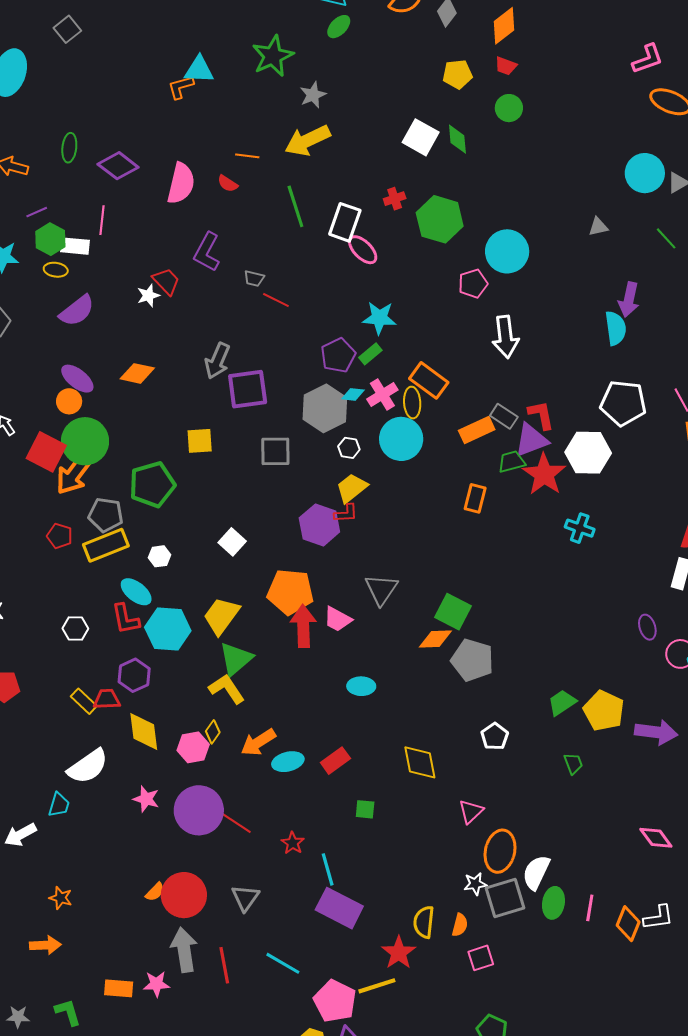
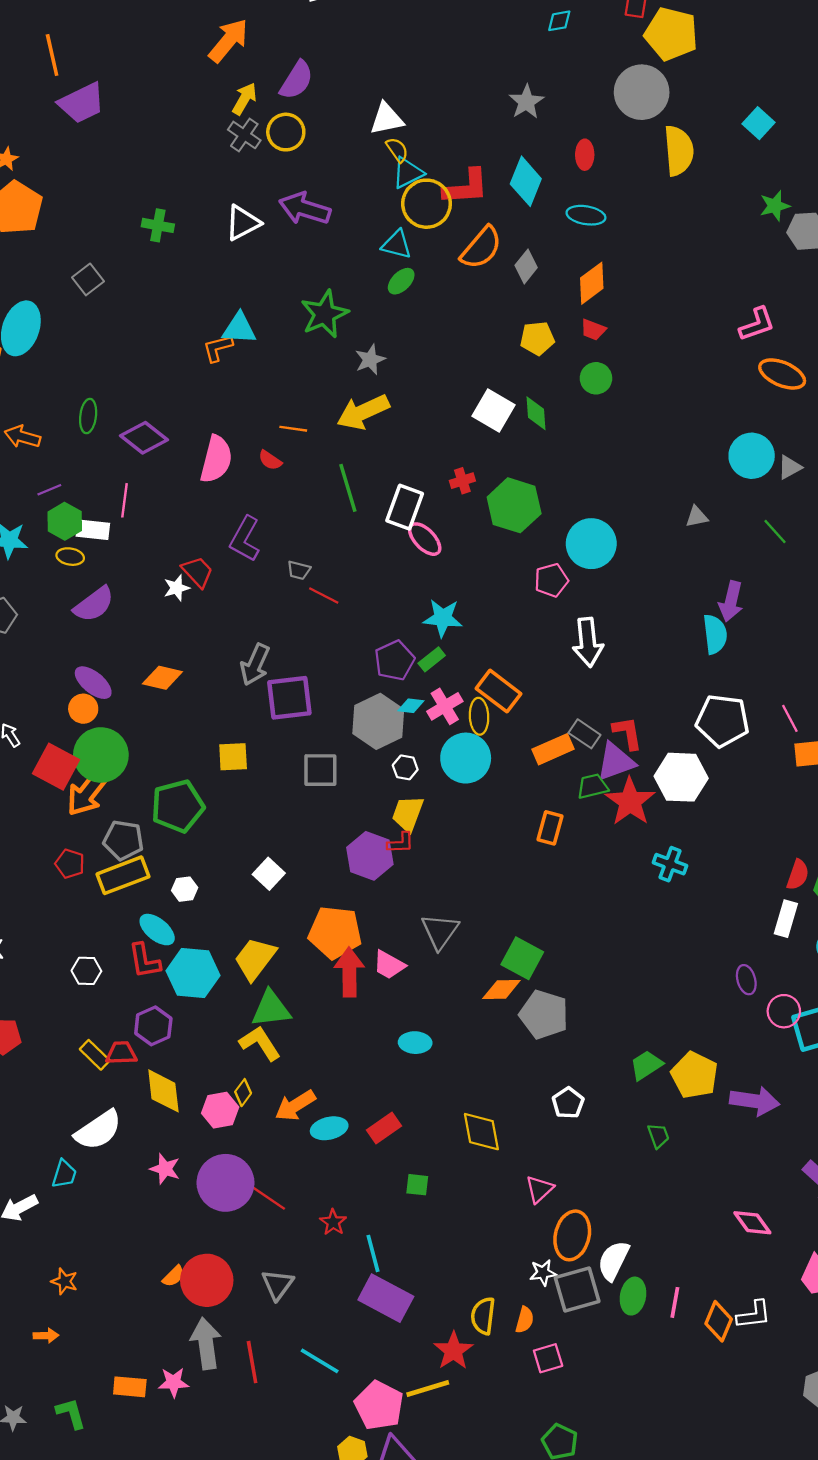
yellow trapezoid: (352, 488) -> (408, 814), turned -32
green triangle: (236, 659) -> (271, 1009), turned 33
orange arrow: (45, 945) -> (46, 1336), size x0.7

